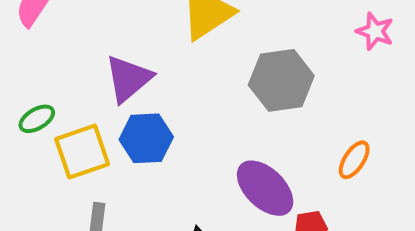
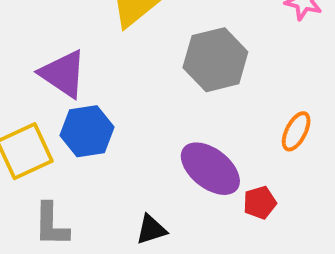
purple triangle: (128, 79) -> (63, 74), turned -40

